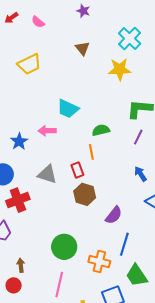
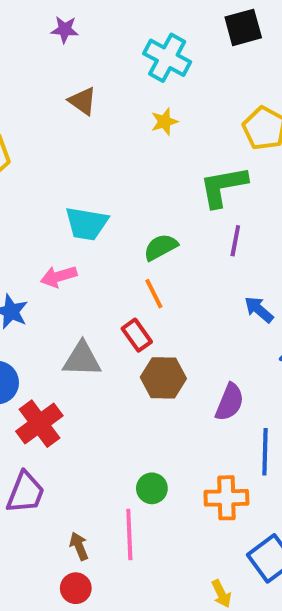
yellow star: (120, 69) -> (164, 122), size x0.6
green circle: (64, 247) -> (152, 488), size x0.6
pink line: (59, 285) -> (129, 535), moved

